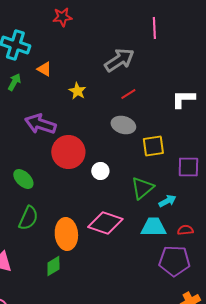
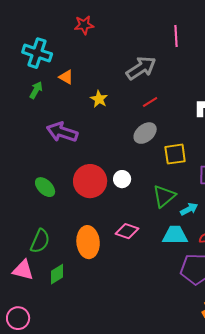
gray ellipse: (123, 125) -> (145, 133), turned -55
red circle: (68, 152) -> (90, 181), moved
green semicircle: (28, 218) -> (40, 241), moved
pink diamond: (105, 223) -> (127, 231), size x0.7
green diamond: (53, 266) -> (57, 274), moved

